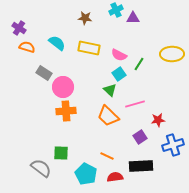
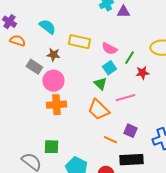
brown star: (85, 18) -> (53, 55), moved
cyan semicircle: (57, 43) -> (47, 27), moved
red star: (158, 120) -> (142, 73), moved
purple square: (140, 137) -> (130, 131), turned -32
orange line: (107, 156) -> (110, 140), moved

